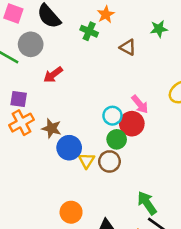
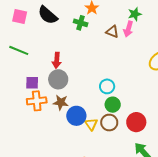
gray circle: (31, 44) -> (58, 79), moved
red arrow: (53, 75) -> (57, 60), turned -42
pink arrow: (140, 104) -> (128, 29), moved, turned 63
orange cross: (22, 123) -> (37, 101), turned 30
red circle: (132, 124) -> (136, 122), moved

